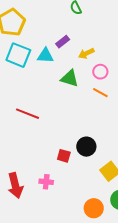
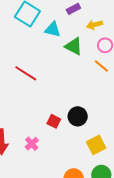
cyan triangle: (45, 56) -> (53, 29), moved
pink cross: (46, 182) -> (32, 144), turned 32

